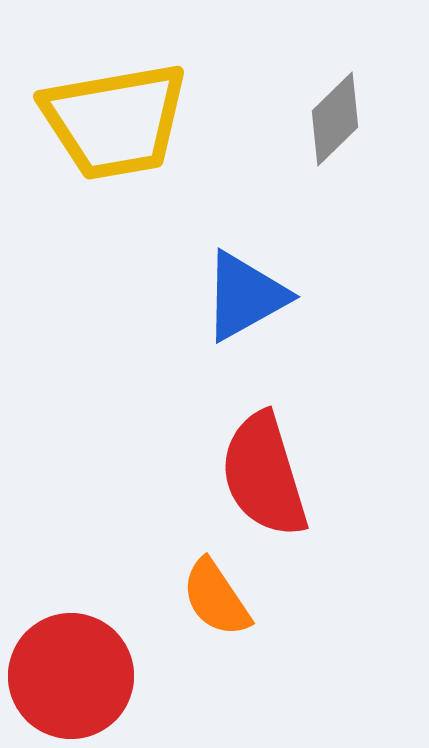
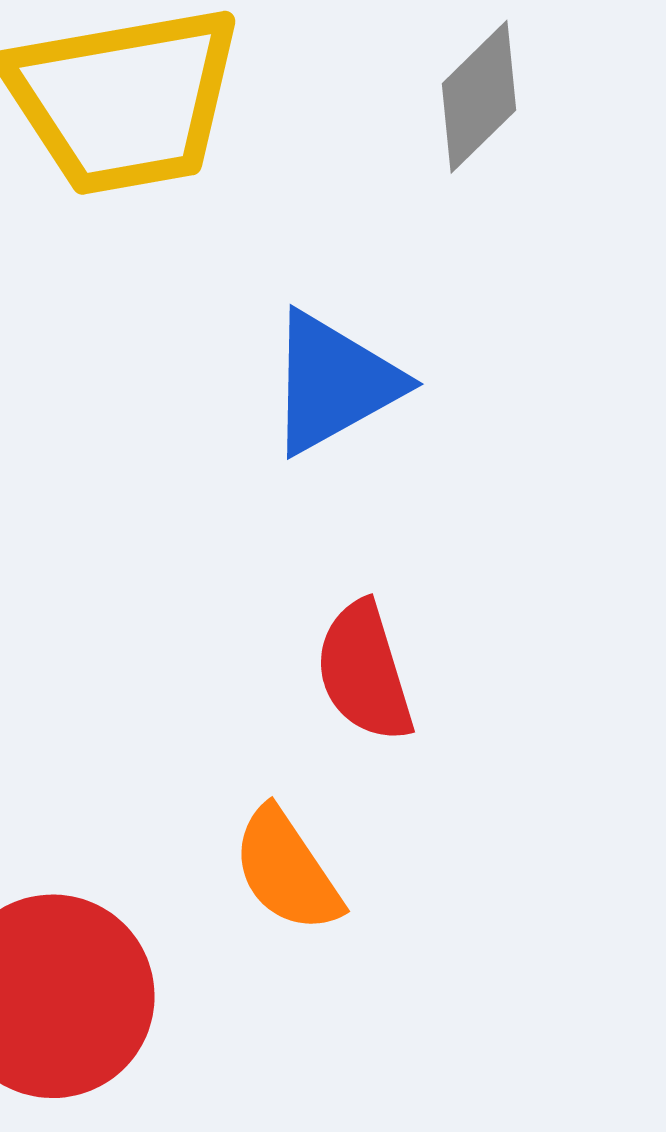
red semicircle: (264, 475) -> (364, 672), size x0.7

